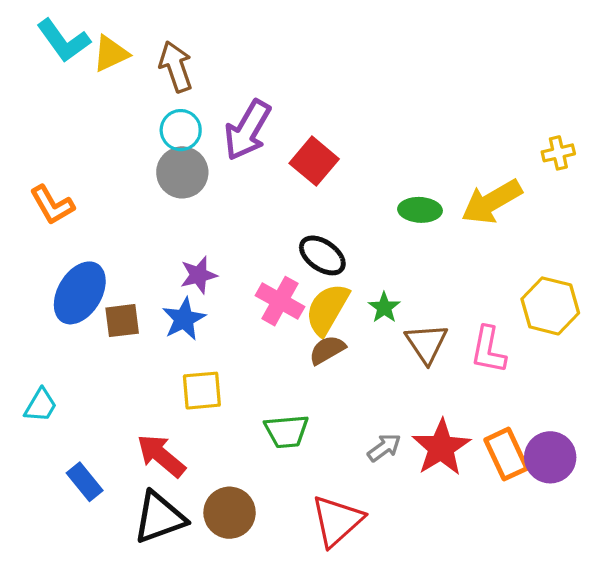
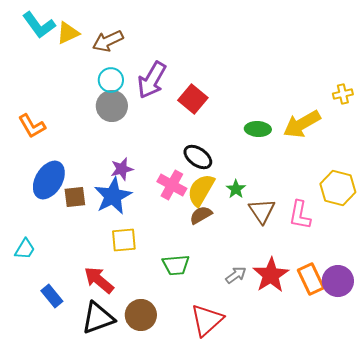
brown arrow: (176, 67) -> (108, 41), turned -96
blue star: (184, 319) -> (113, 196), size x1.4

